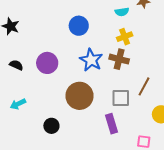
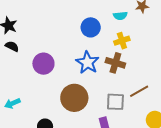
blue circle: (79, 26) -> (91, 27), moved
black semicircle: (16, 65) -> (12, 46), moved
brown line: (144, 86) -> (139, 91), turned 30

